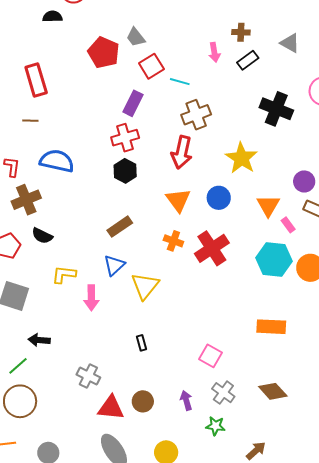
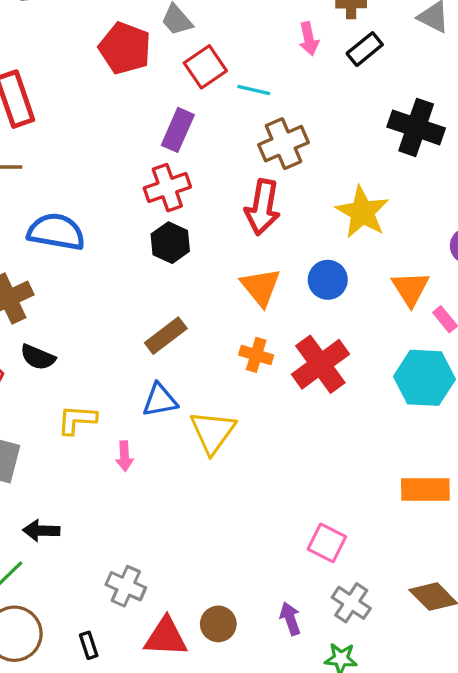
blue triangle: (114, 265) -> (160, 400), turned 35
pink arrow: (91, 298) -> (124, 456), size x0.7
black rectangle: (142, 343) -> (89, 645), moved

